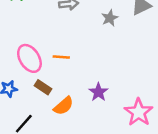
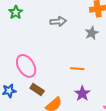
orange line: (61, 57) -> (77, 69), moved

